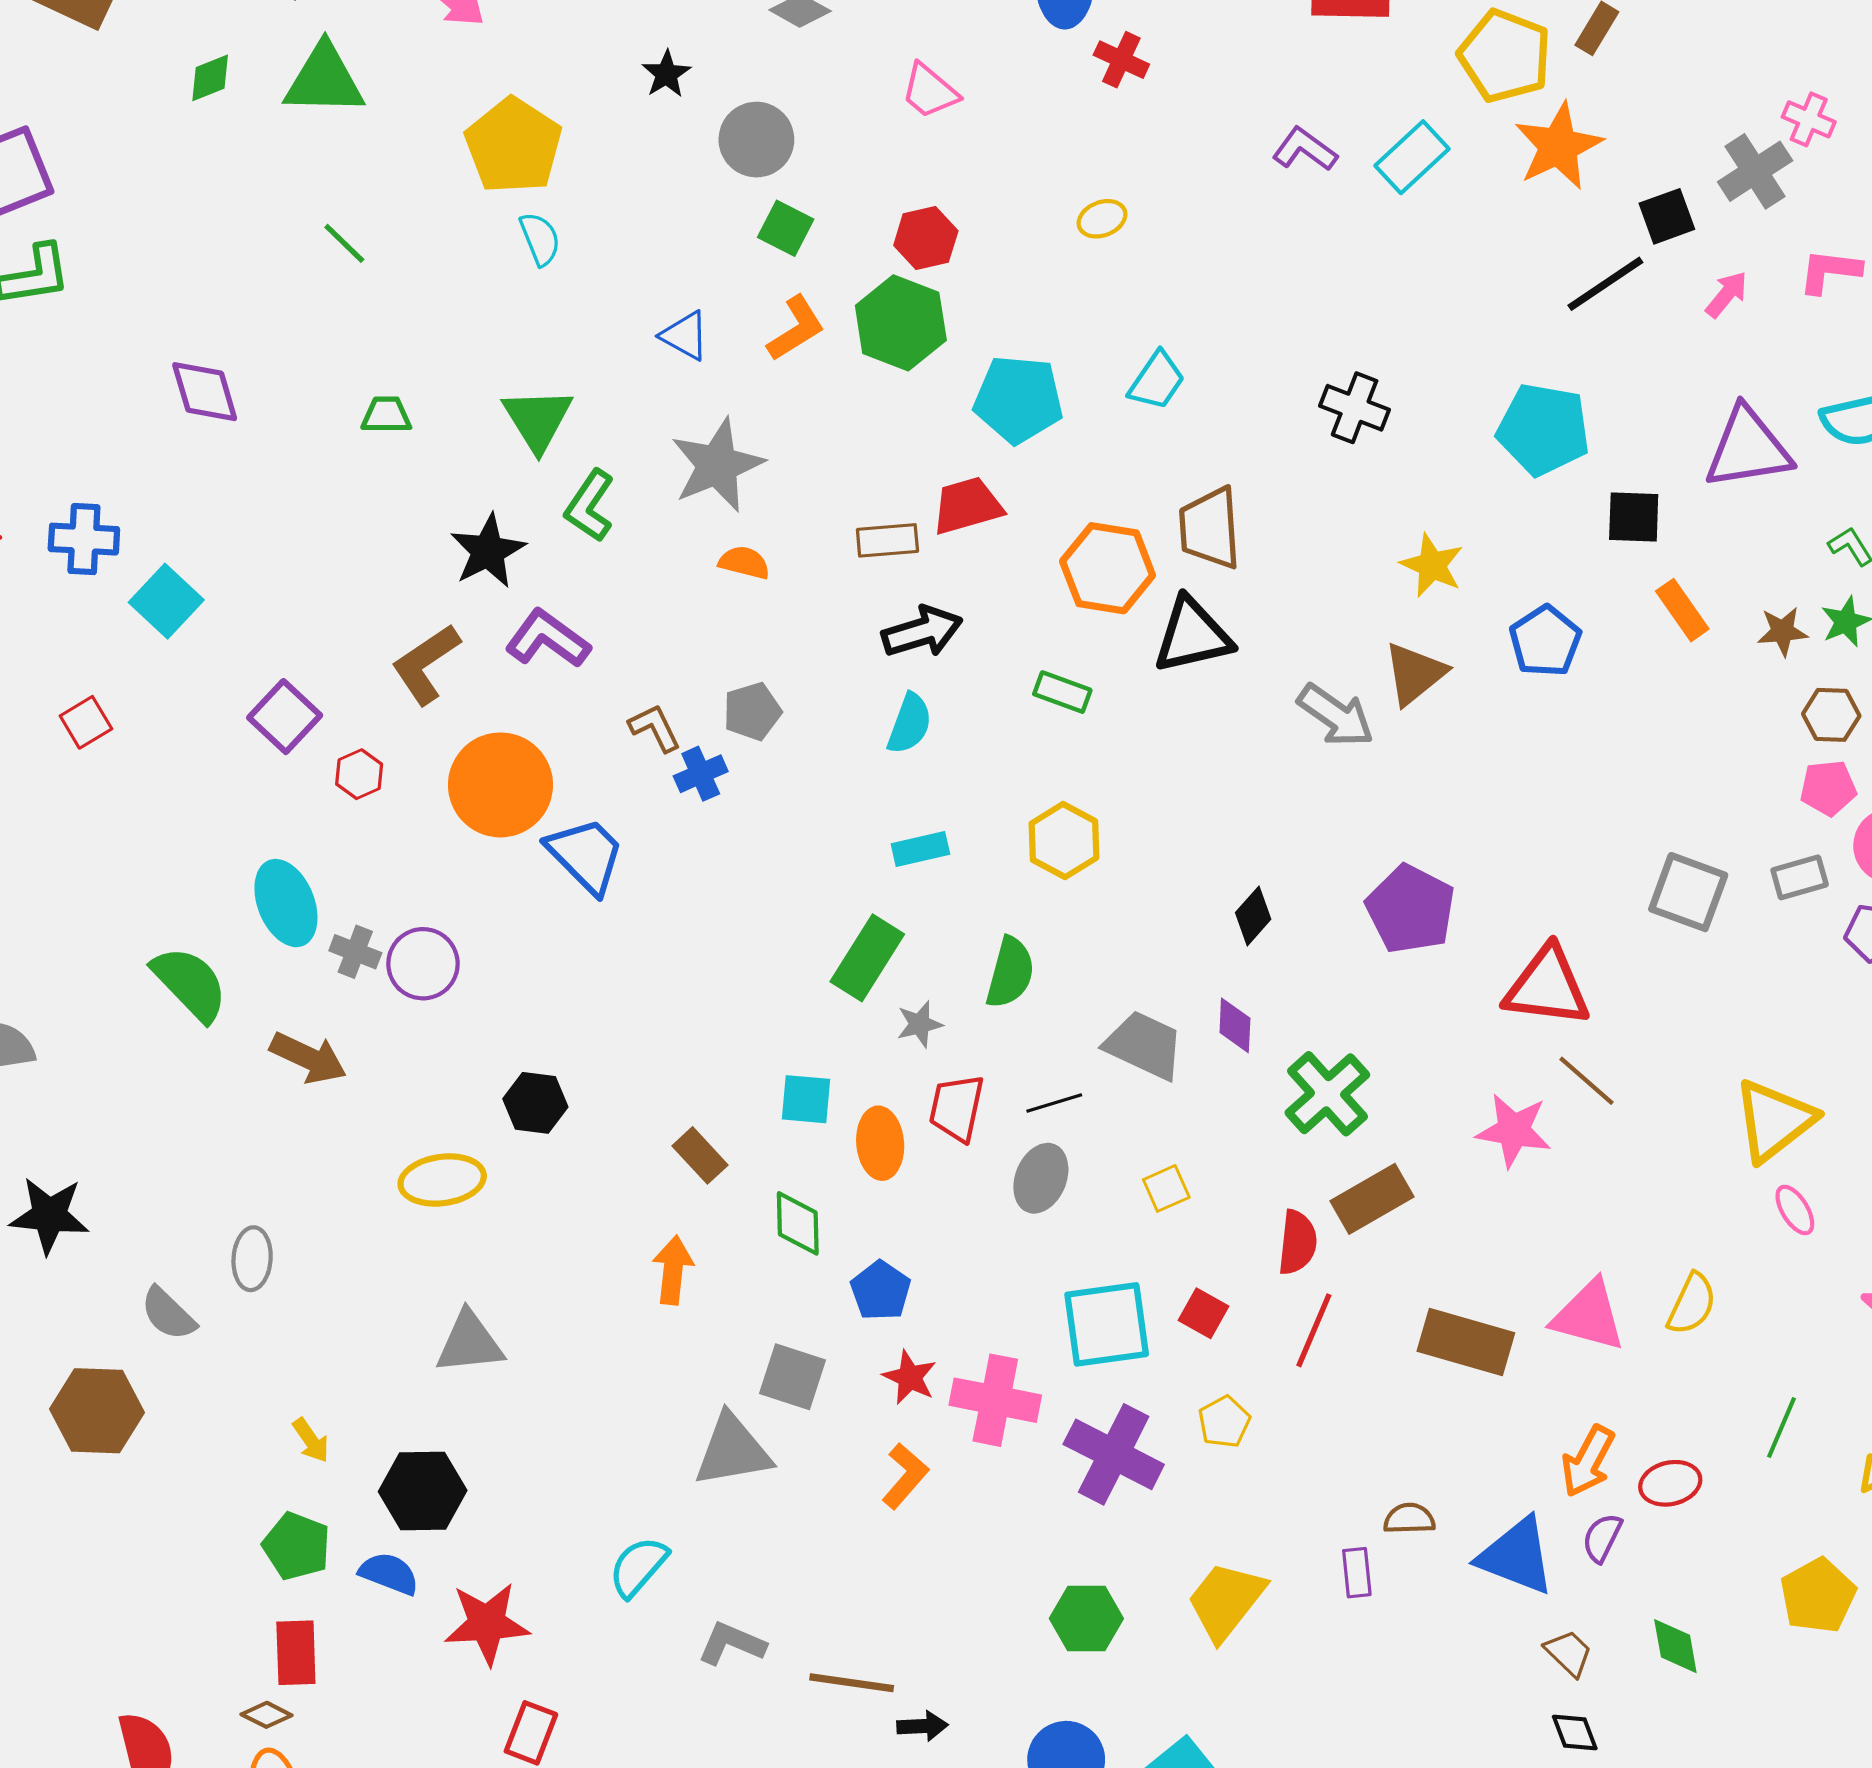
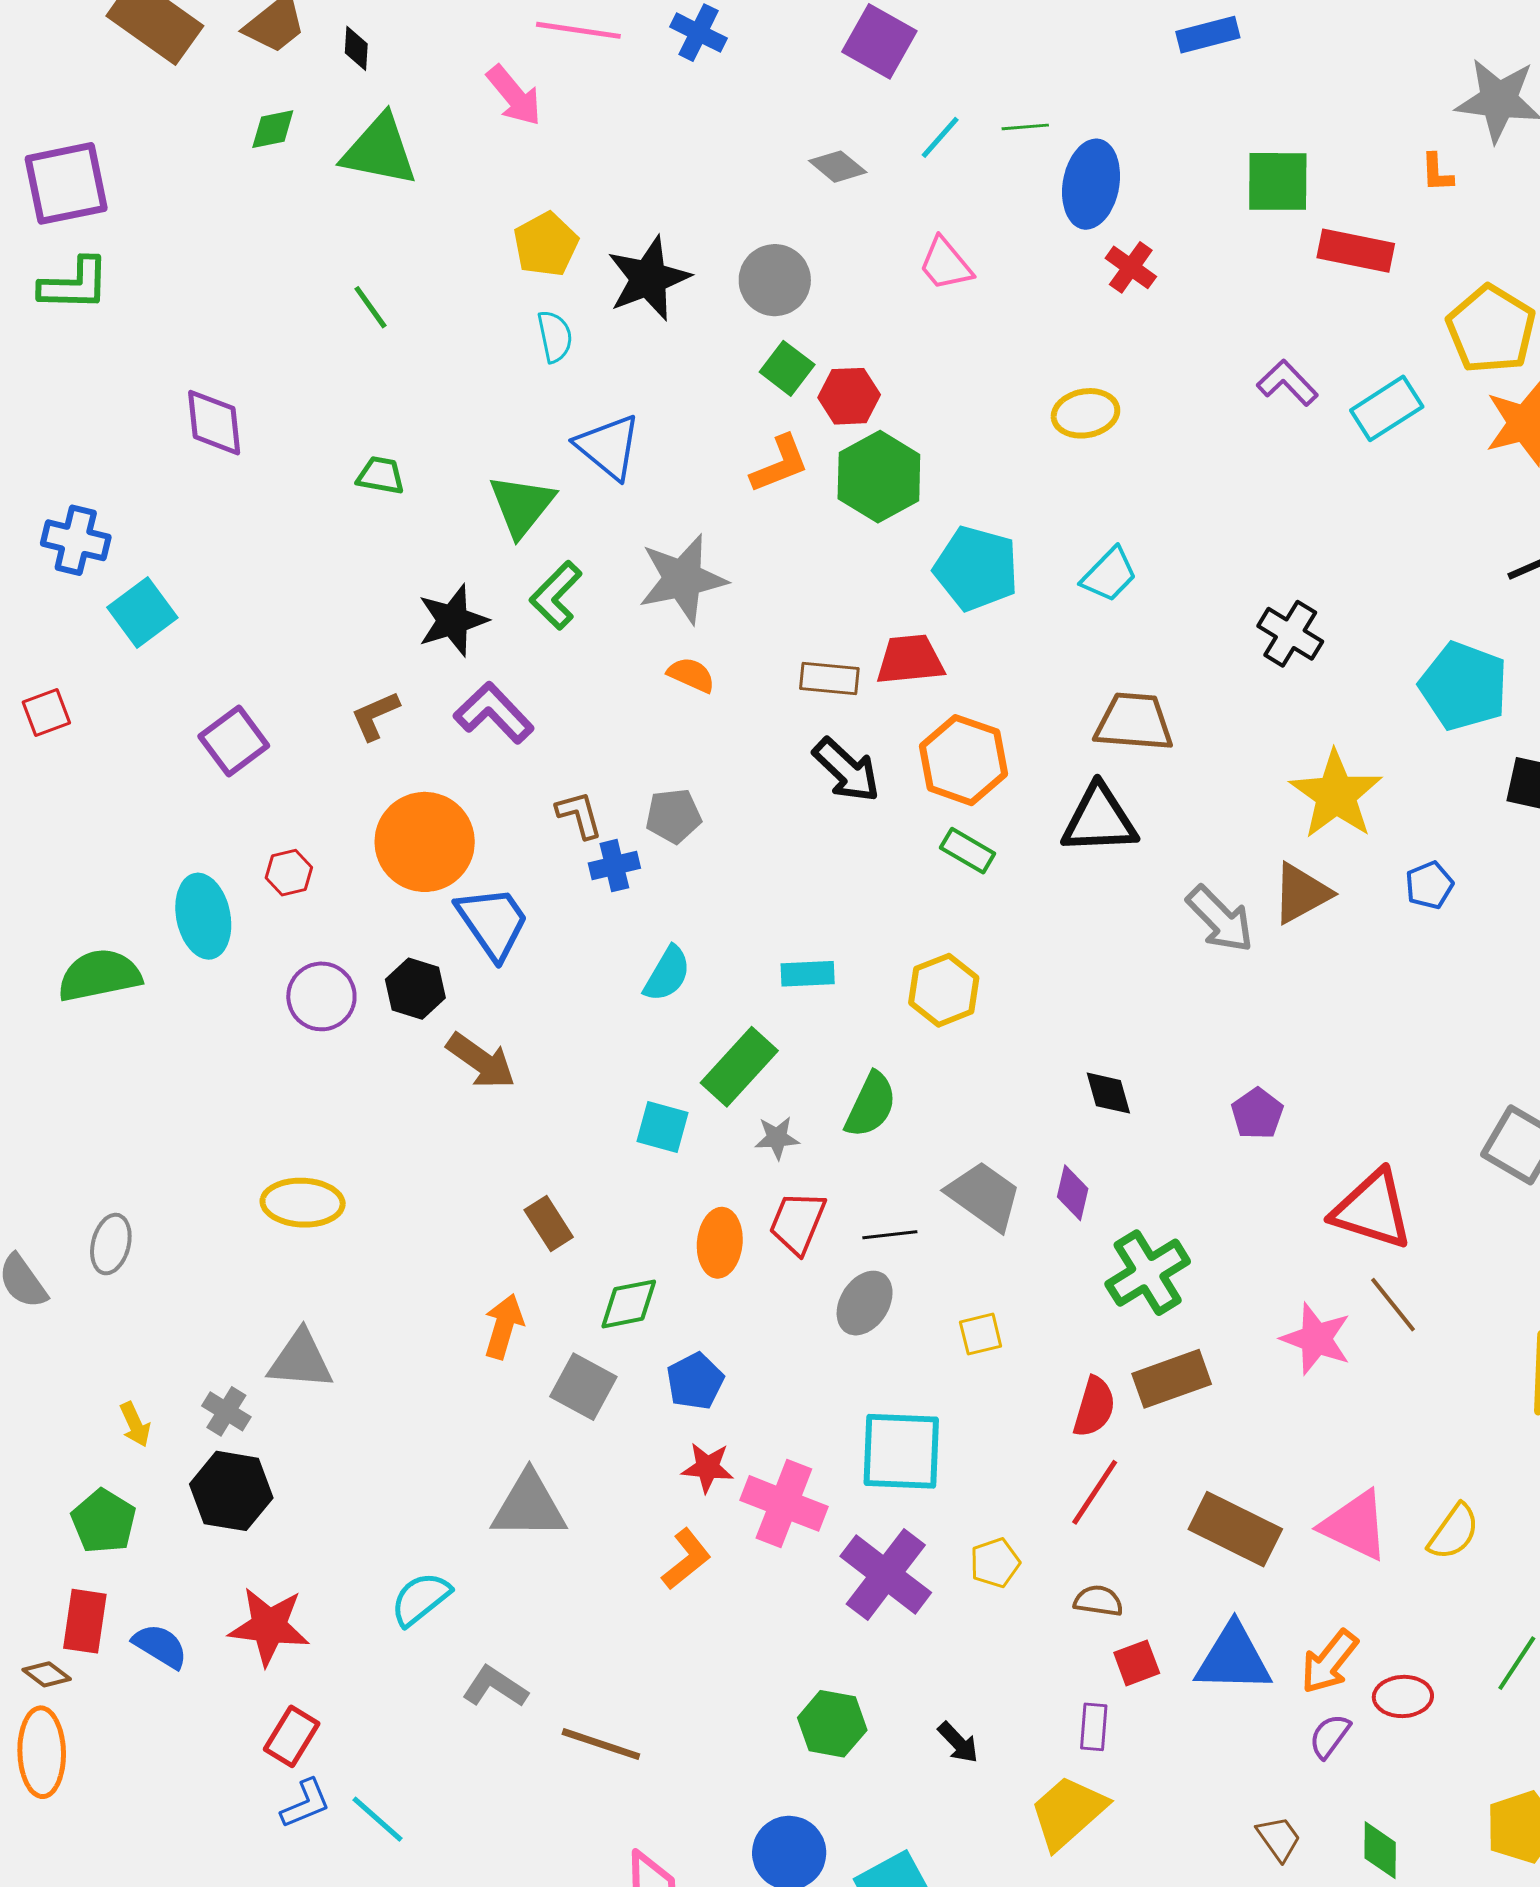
black star: (666, 74) -> (649, 278), moved, size x1.8
yellow pentagon: (513, 146) -> (546, 244), size x0.7
yellow ellipse: (1102, 219) -> (1085, 413), size x1.4
red hexagon: (926, 238) -> (849, 396), moved
blue triangle: (685, 336) -> (608, 447), moved, size x1.4
brown trapezoid: (1210, 528) -> (1134, 722), turned 88
yellow star: (1432, 565) -> (1336, 795), size x1.5
orange hexagon: (1108, 568) -> (963, 760), moved
black arrow: (922, 632) -> (846, 770), turned 50
blue pentagon: (1545, 641) -> (1429, 885), size x0.7
brown L-shape: (426, 664) -> (375, 716), size x0.7
cyan semicircle: (910, 724) -> (667, 974), moved
red hexagon: (359, 774) -> (289, 873), moved
purple pentagon: (1411, 909) -> (1257, 1114), size x0.6
black diamond: (1253, 916) -> (1108, 1093), turned -68
gray cross: (355, 952) -> (226, 1411), moved
green semicircle: (190, 984) -> (99, 975), turned -68
brown arrow: (308, 1058) -> (481, 1061), moved
cyan square: (806, 1099) -> (662, 1127), moved
black hexagon: (535, 1103) -> (415, 989), moved
green diamond: (798, 1223) -> (629, 1304), turned 70
red square: (1204, 1313) -> (1137, 1663), moved, turned 30
gray square: (793, 1377) -> (583, 1387), moved
red star: (910, 1377) -> (707, 1467), turned -30
brown semicircle: (1409, 1519) -> (1098, 1601), moved
blue triangle: (1516, 1556) -> (1233, 1658), moved, turned -30
blue semicircle: (389, 1574) -> (160, 1646), moved
yellow trapezoid: (1226, 1601) -> (1068, 1812), moved
black arrow: (922, 1726) -> (958, 1742), moved, turned 39

